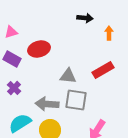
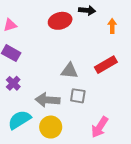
red ellipse: (39, 49) -> (60, 21), moved
gray square: (76, 100) -> (78, 96), size x0.7

